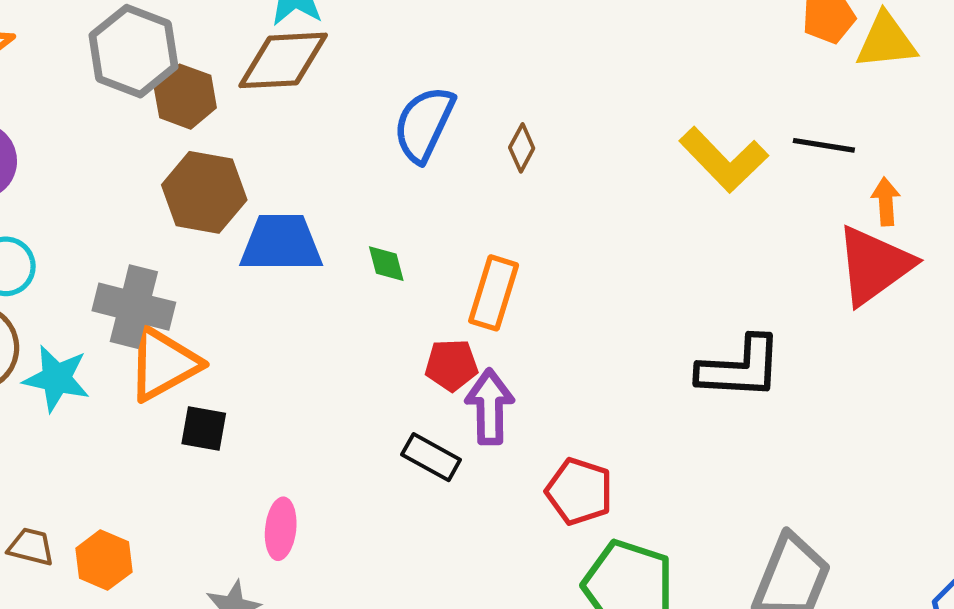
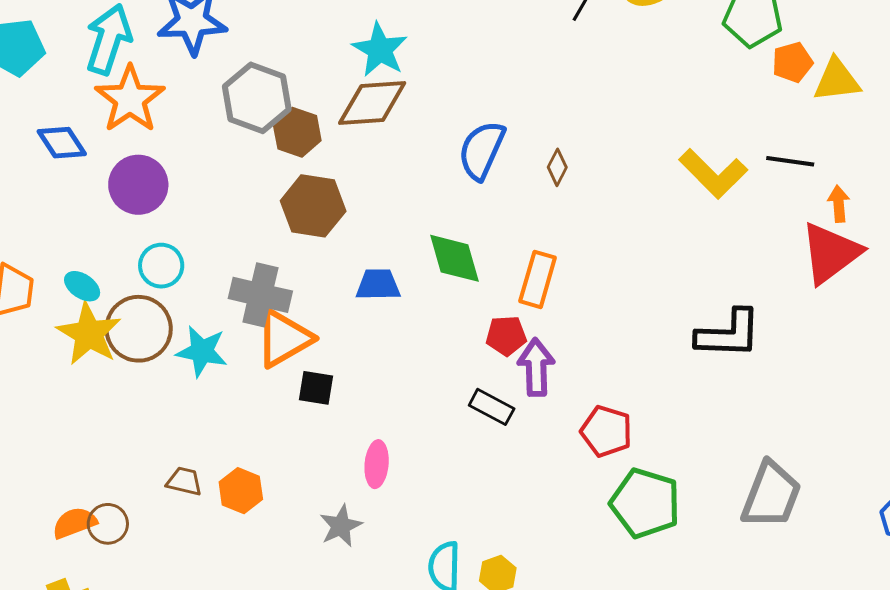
blue trapezoid: (281, 243) -> (378, 285), moved, size x0.7
green diamond: (386, 264) -> (454, 258), size x1.8

